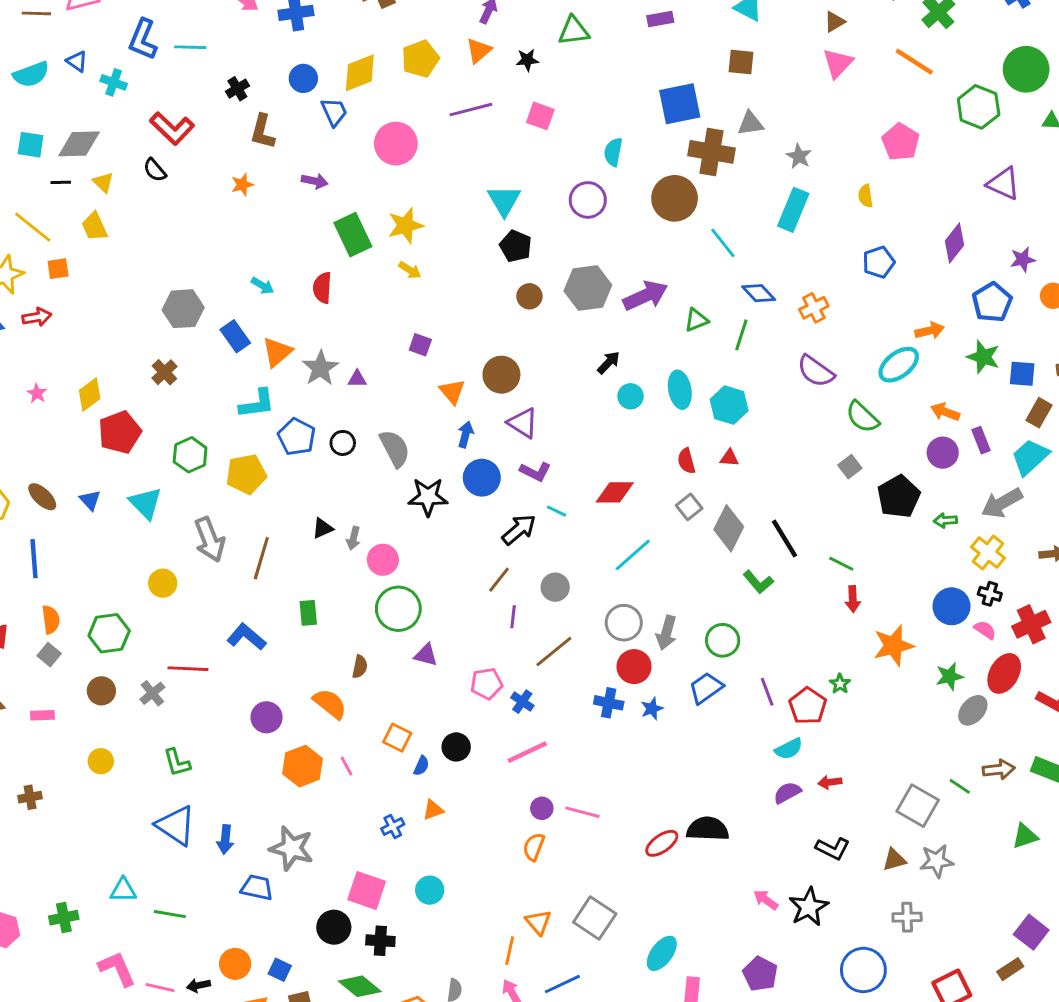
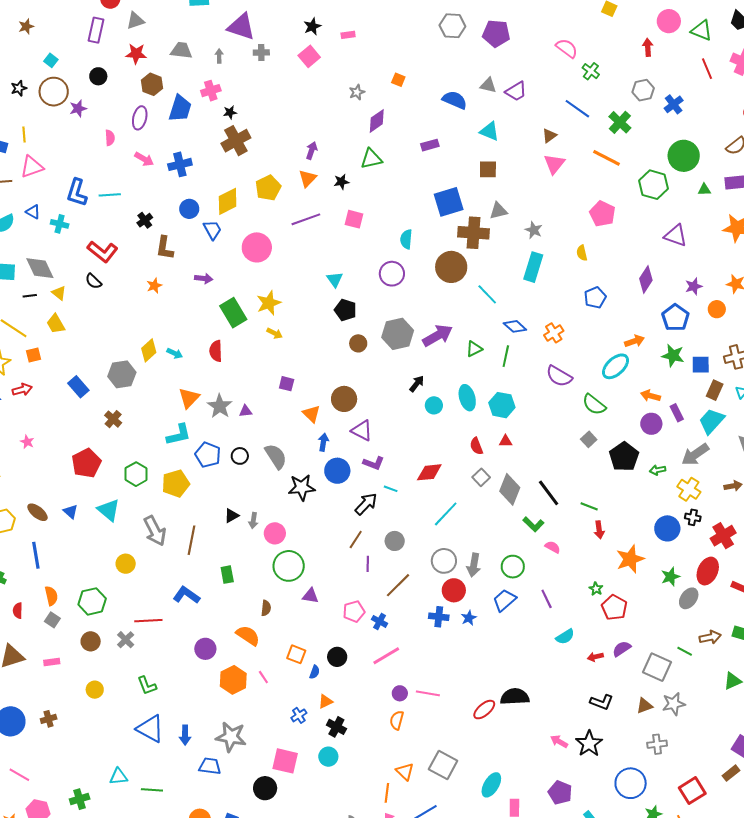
gray diamond: (79, 144) -> (40, 268), turned 72
cyan triangle: (504, 201) -> (335, 279), size x0.7
blue rectangle: (235, 336) -> (78, 387), moved
yellow diamond: (90, 395) -> (149, 350), moved
pink semicircle: (985, 630) -> (553, 547), moved
red pentagon: (808, 706) -> (614, 607), moved
purple semicircle: (787, 793) -> (622, 649), moved
black cross: (380, 941) -> (336, 727), moved, turned 30

